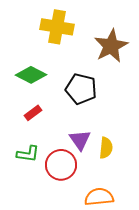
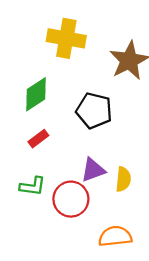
green diamond: (31, 75) -> (36, 94), turned -60
purple triangle: (80, 140) -> (93, 170), turned 45

